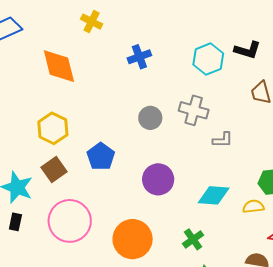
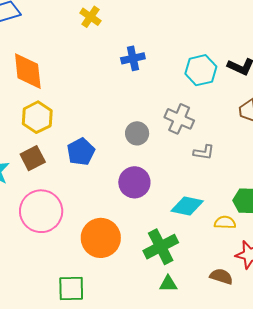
orange diamond: (59, 66) -> (28, 71), moved
gray circle: (150, 118) -> (137, 133), moved
green cross: (193, 239) -> (161, 247), size x1.6

